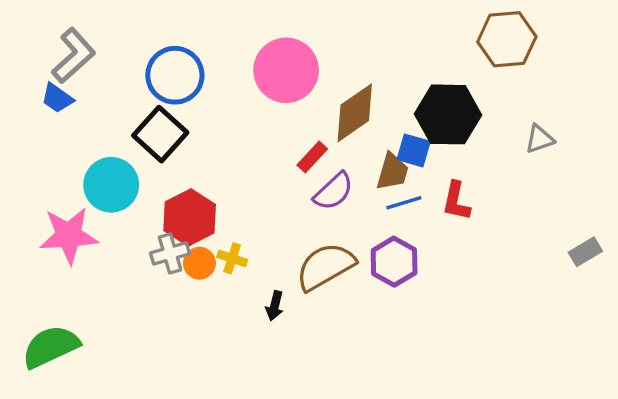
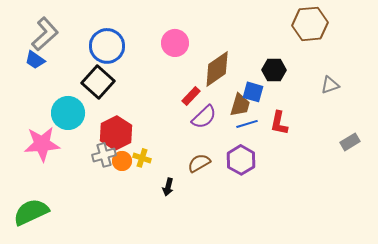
pink circle: (286, 70) -> (175, 43), size x0.7
black hexagon: (448, 114) -> (274, 70), size x0.6
gray rectangle: (585, 252) -> (350, 142), moved
brown semicircle: (325, 267) -> (199, 163), size x0.6

